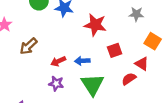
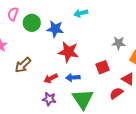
gray star: (136, 14) -> (119, 43), moved
red star: (95, 25) -> (68, 52), moved

